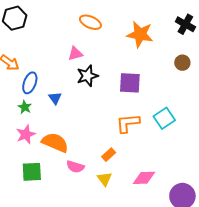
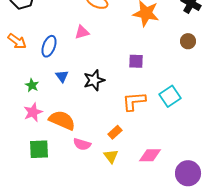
black star: (87, 76) -> (94, 80), moved
blue ellipse: (30, 83) -> (49, 46), moved
purple square: (130, 83) -> (136, 61), size x0.7

